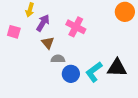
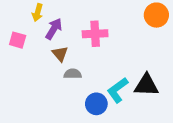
pink cross: (76, 27) -> (95, 34), turned -30
blue circle: (71, 74) -> (96, 104), moved

